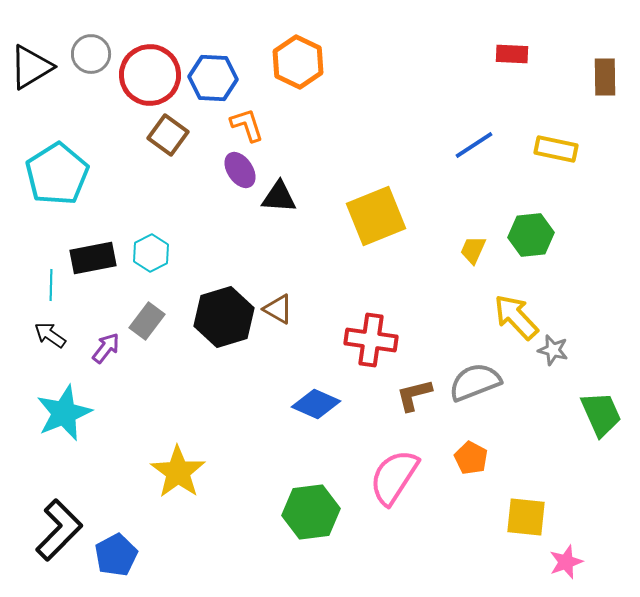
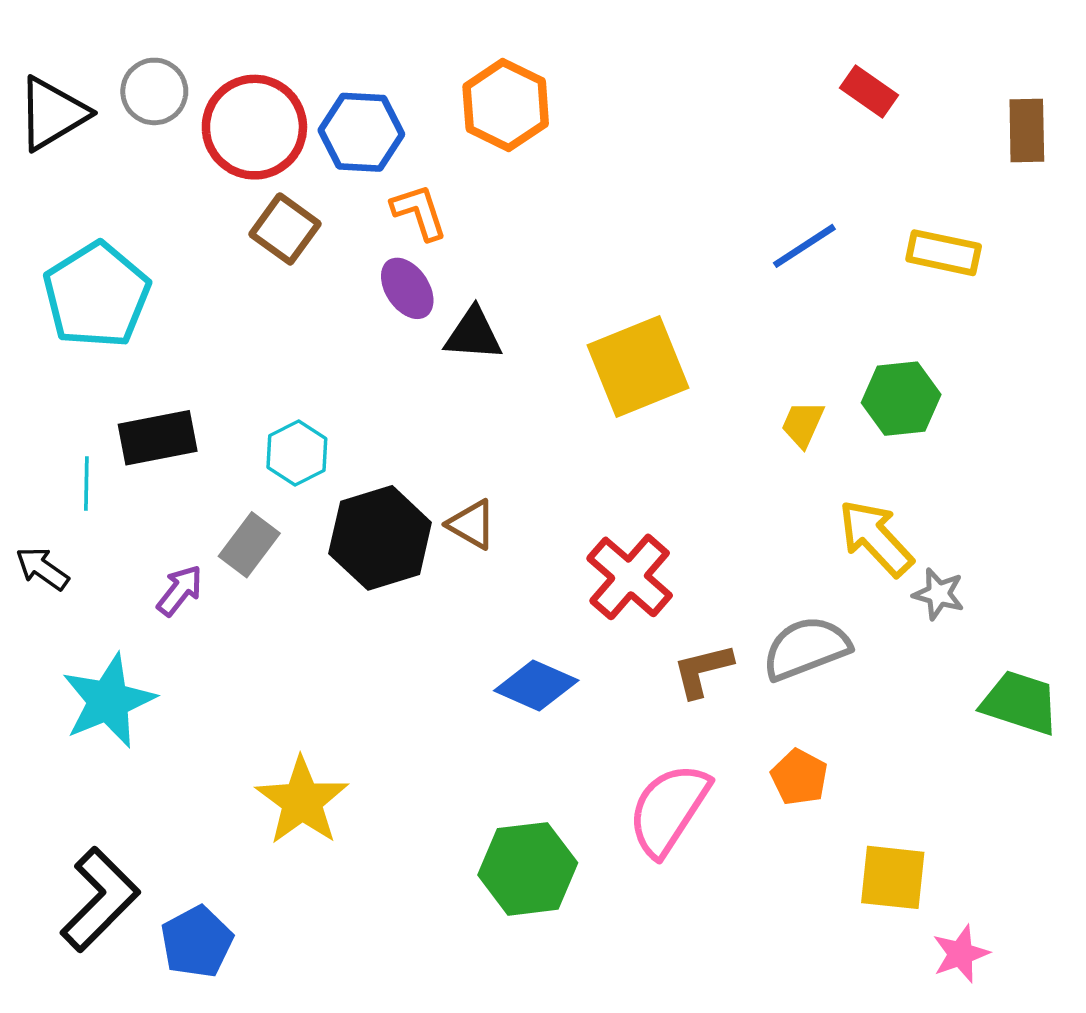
red rectangle: (512, 54) -> (869, 91), turned 32
cyan hexagon: (151, 253) -> (297, 453), moved
black arrow: (50, 335) -> (42, 568), moved
red cross: (371, 340) -> (630, 577), turned 33
green trapezoid: (601, 414) -> (1020, 703), turned -48

